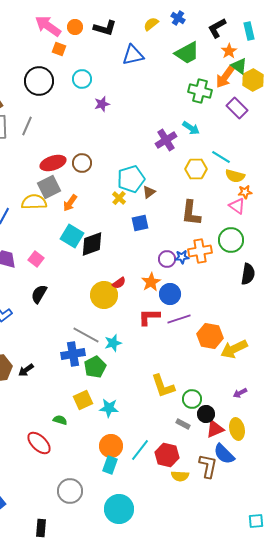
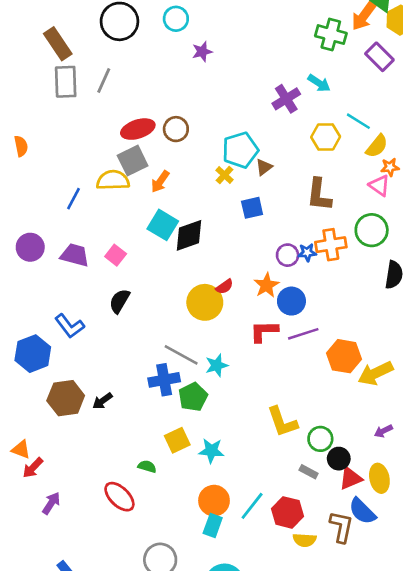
yellow semicircle: (235, 176) -> (377, 146), turned -66

